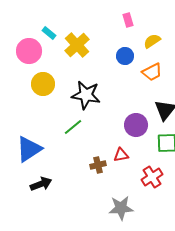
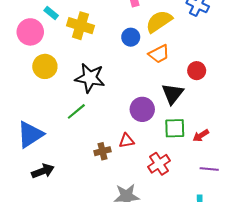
yellow semicircle: (152, 41) -> (159, 21), size x1.5
yellow cross: (77, 45) -> (81, 26), turned -30

